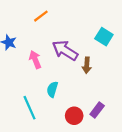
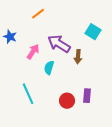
pink arrow: (35, 60) -> (33, 52), turned 56
cyan semicircle: (52, 89) -> (49, 68), moved
purple rectangle: (97, 110) -> (87, 96), turned -32

